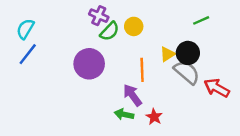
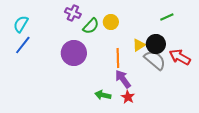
purple cross: (99, 16) -> (73, 13), moved
red arrow: (217, 88) -> (180, 57), moved
purple arrow: (132, 95) -> (123, 79), moved

